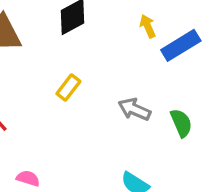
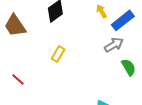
gray arrow: (134, 109) -> (114, 45), moved, turned 132

